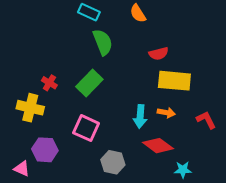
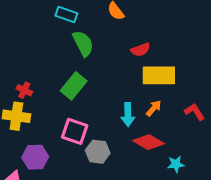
red cross: (49, 83) -> (24, 90), moved
orange arrow: (166, 113) -> (154, 108), turned -54
gray hexagon: (113, 162) -> (98, 152), moved

